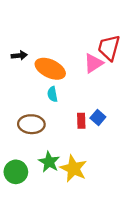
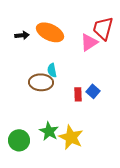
orange ellipse: (50, 69) -> (50, 32), moved
brown ellipse: (31, 124) -> (41, 82), moved

